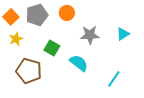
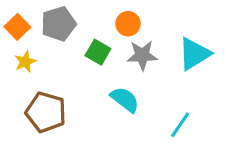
orange circle: (67, 13) -> (128, 24), moved
cyan triangle: (123, 34) -> (194, 54), size x1.6
green square: (52, 48) -> (98, 52), moved

